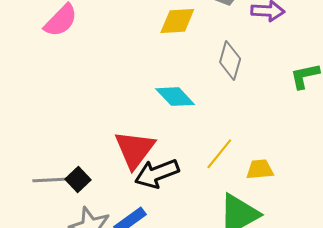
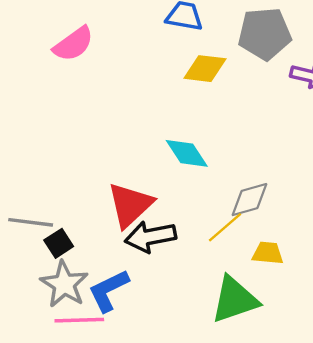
gray diamond: (230, 61) -> (250, 200), moved, turned 48
black square: (78, 180) -> (59, 243), moved

